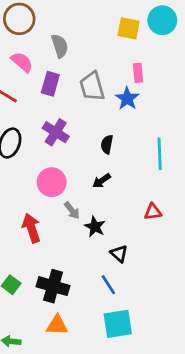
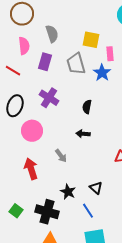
yellow square: (129, 28) -> (91, 40), moved
pink semicircle: (22, 62) -> (24, 46), turned 42
black arrow: (102, 181) -> (83, 134), turned 40
pink circle: (52, 182) -> (32, 131), moved
black star: (95, 227) -> (68, 192), moved

